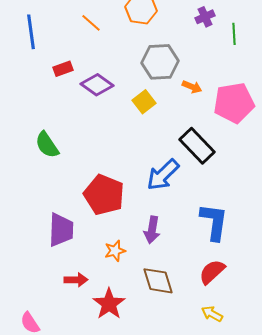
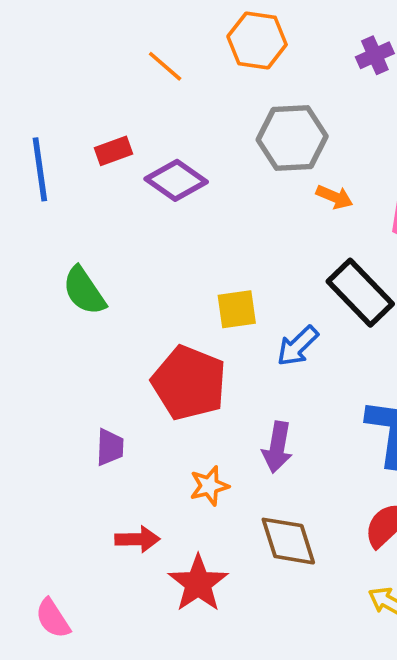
blue line: (31, 32) -> (40, 169), moved
orange arrow: (192, 87) -> (334, 197), moved
yellow square: (144, 102) -> (237, 309), moved, turned 30
blue arrow: (163, 175) -> (298, 346), size x0.7
purple trapezoid: (61, 230) -> (110, 447), size x0.6

